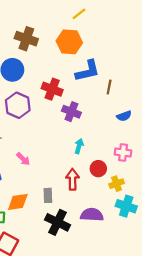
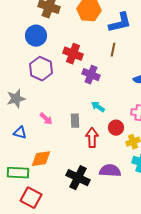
blue L-shape: (88, 71) -> (120, 23), moved
brown line: (109, 87) -> (113, 50), moved
cyan arrow: (79, 146) -> (98, 107), turned -72
gray rectangle: (48, 195) -> (75, 121), moved

